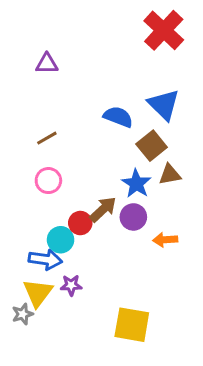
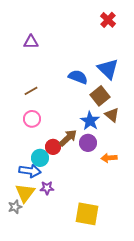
red cross: (164, 30) -> (108, 20), size x0.6
brown triangle: (170, 174) -> (112, 115), turned 49

